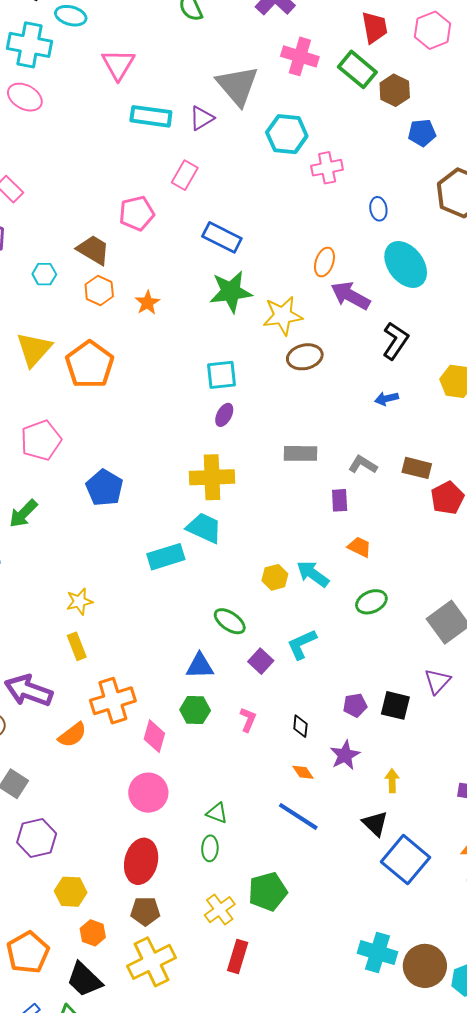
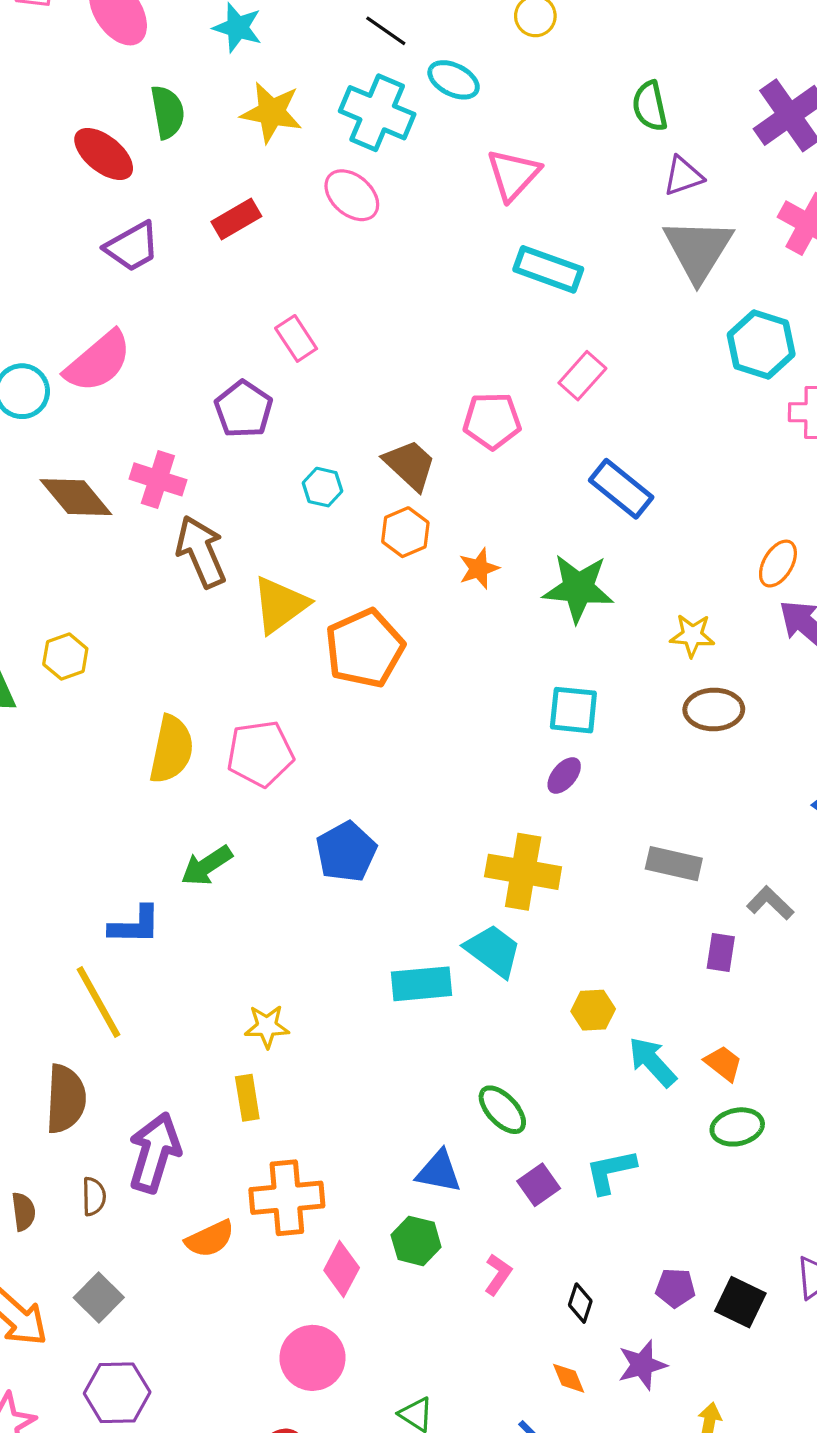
purple triangle: (202, 118) -> (683, 176), moved
green star: (231, 292) -> (578, 588), moved
yellow star: (283, 316) -> (692, 635), size x0.7
orange trapezoid: (359, 547) -> (723, 1063), moved
yellow hexagon: (275, 577) -> (593, 1010), moved
purple arrow: (29, 691) -> (155, 1153), turned 75

